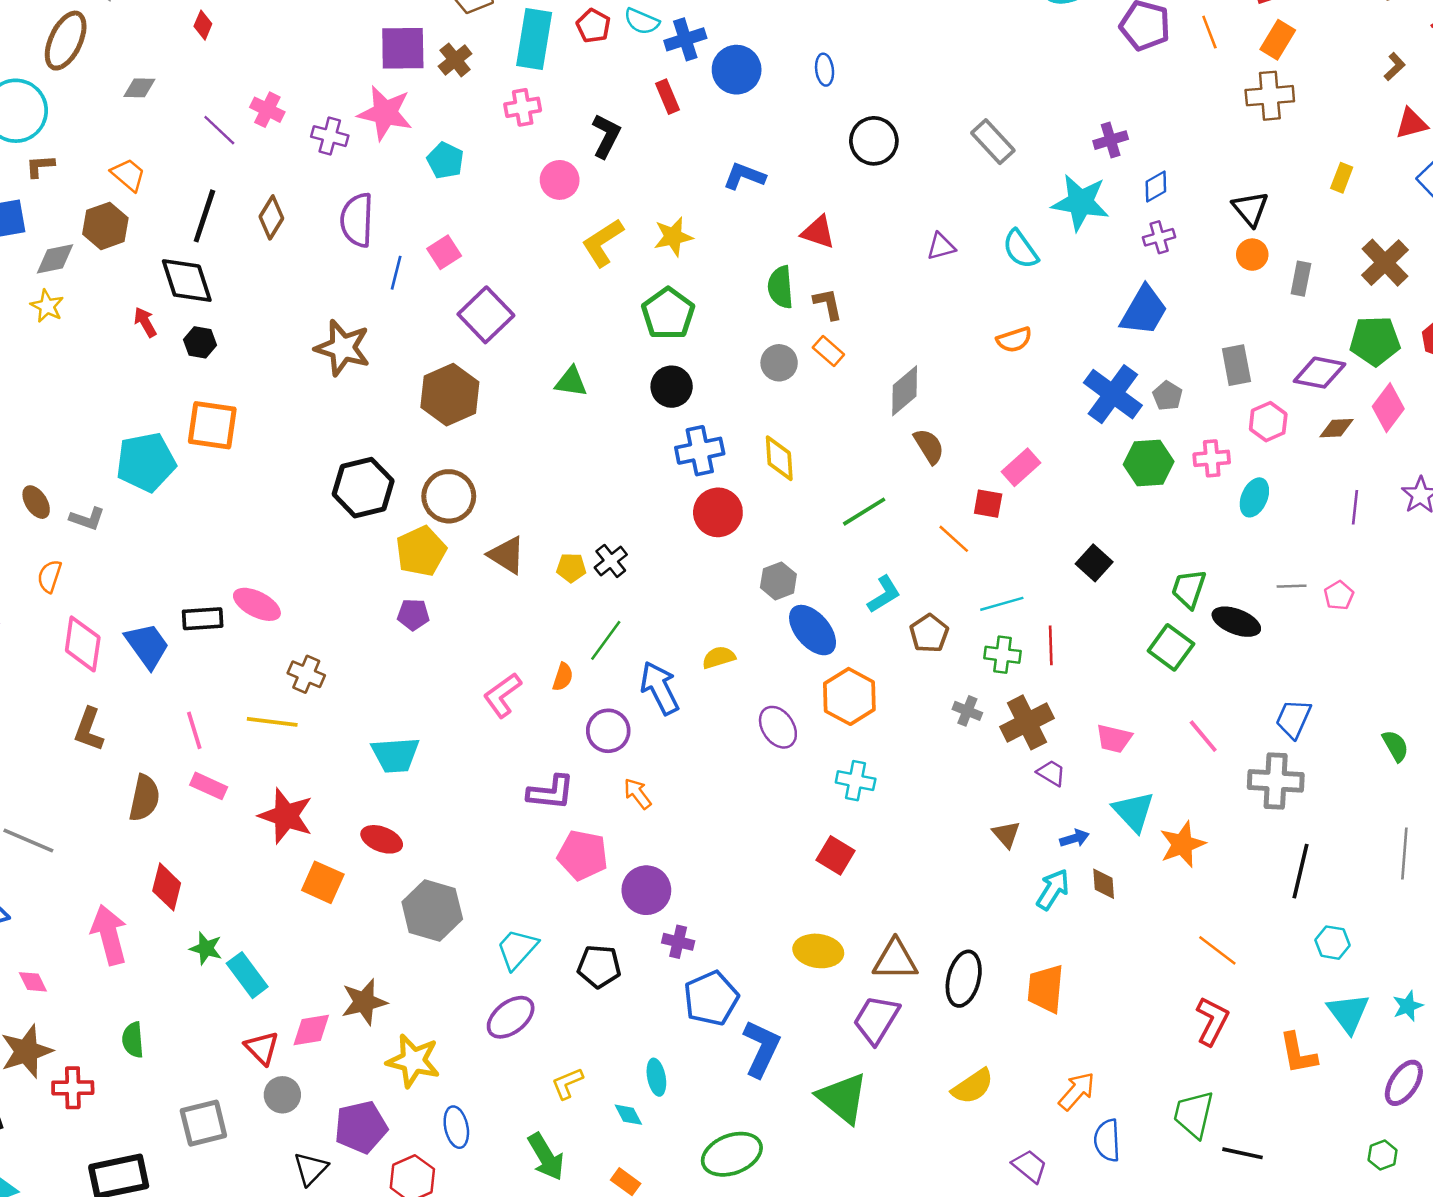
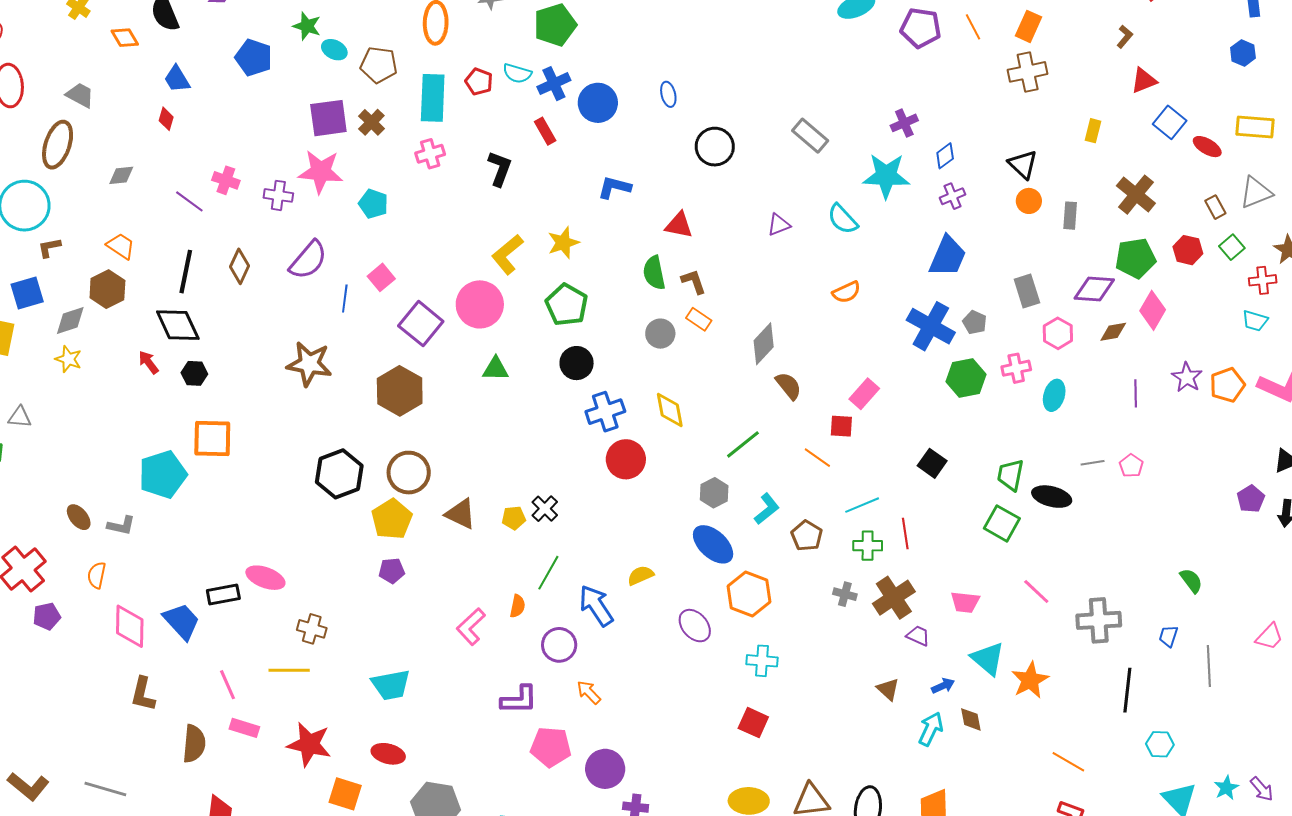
pink circle: (560, 180) -> (480, 304), moved, size x1.5
purple semicircle: (357, 220) -> (308, 260), turned -135
gray hexagon: (778, 581) -> (714, 493), moved
blue trapezoid: (1293, 719) -> (1168, 636), moved, size x0.7

